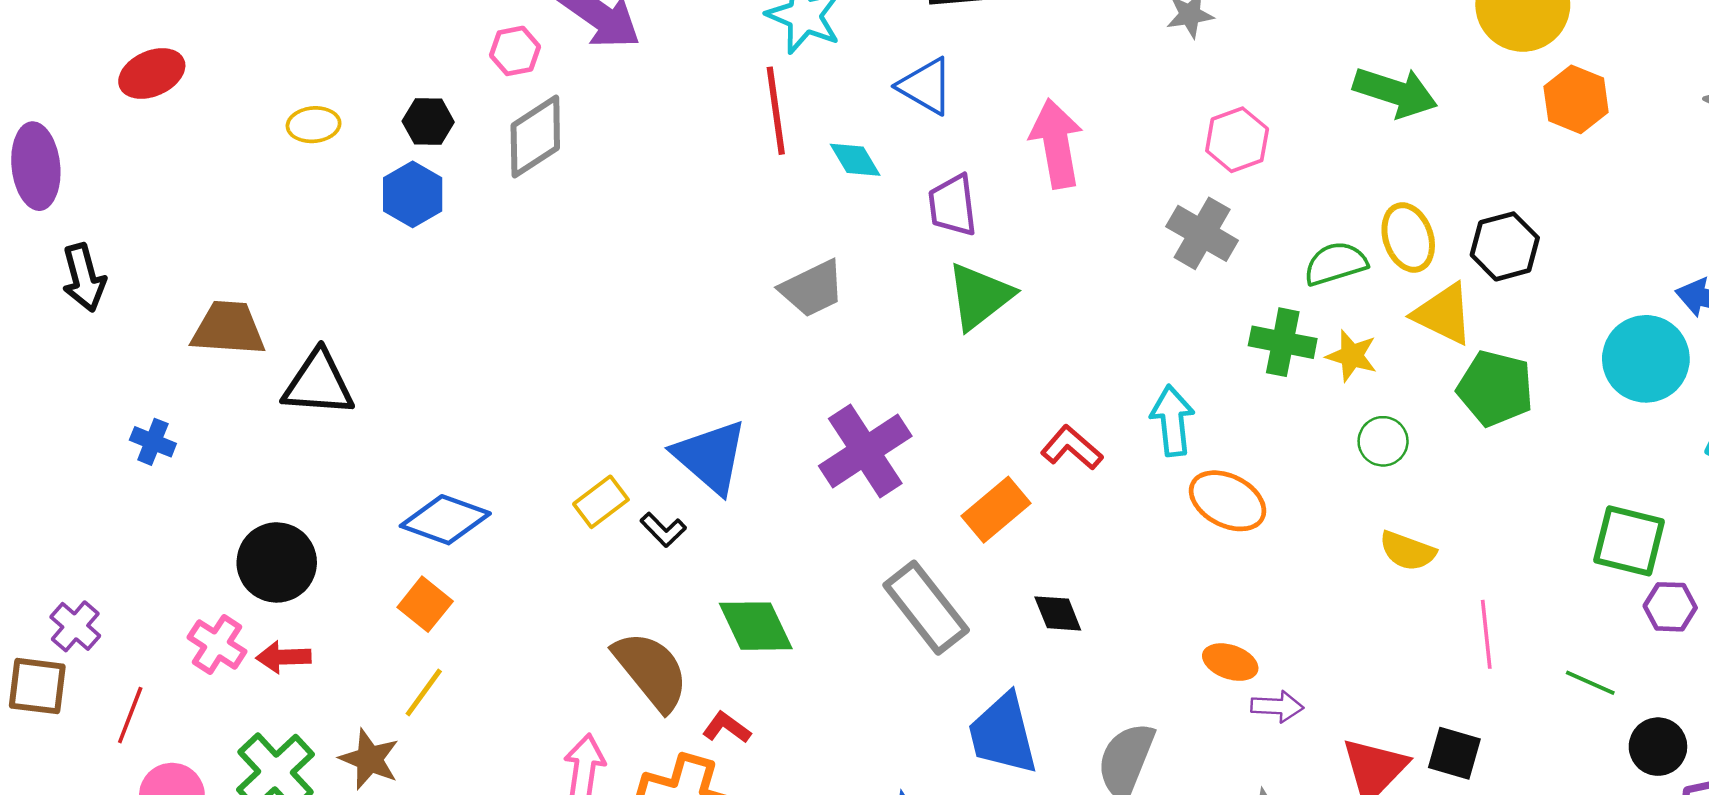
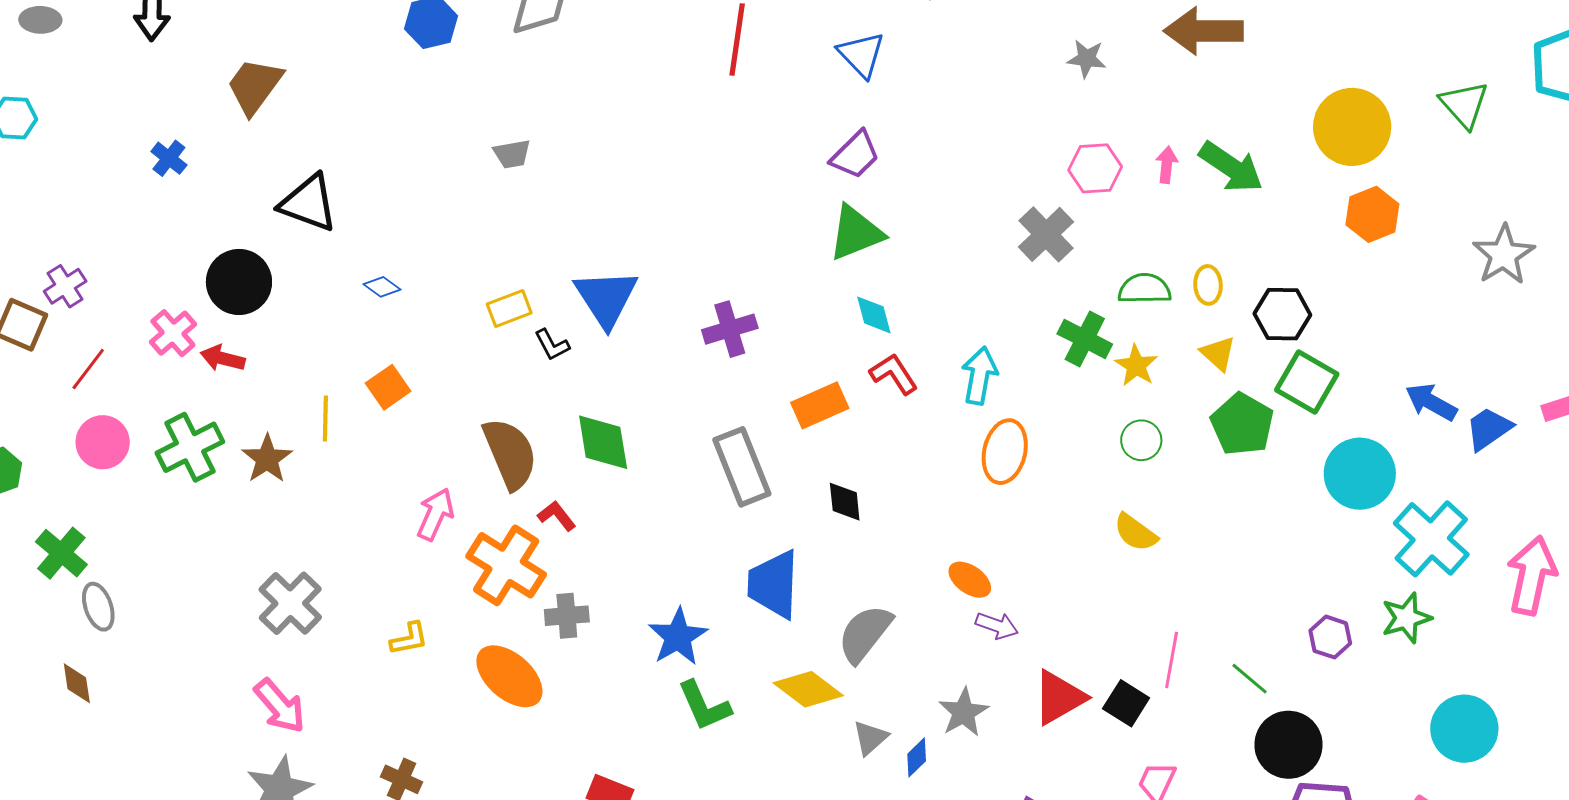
pink arrow: (1056, 144) -> (1167, 165), moved, size x0.5
cyan diamond: (855, 160) -> (874, 315), moved
purple trapezoid: (953, 205) -> (855, 155), turned -144
yellow ellipse: (1408, 237) -> (1208, 285), size x0.7
gray trapezoid: (812, 289) -> (512, 154), moved, size x0.7
yellow triangle: (1443, 314) -> (1218, 353), size x0.7
brown trapezoid: (228, 328) -> (255, 86), turned -74
cyan circle: (1646, 359) -> (1360, 474), moved
black triangle: (318, 384) -> (309, 203), moved
purple cross: (865, 451) -> (730, 329), size x0.7
orange ellipse: (1228, 501) -> (1005, 452), turned 60
blue diamond: (445, 520) -> (382, 287), size x0.5
green square: (1629, 541) -> (1307, 382), moved
orange square: (425, 604) -> (388, 387), moved
pink line: (1486, 634) -> (1172, 660), moved
yellow line: (424, 693) -> (325, 419), turned -51
black circle: (1658, 747) -> (1289, 745), size x1.4

